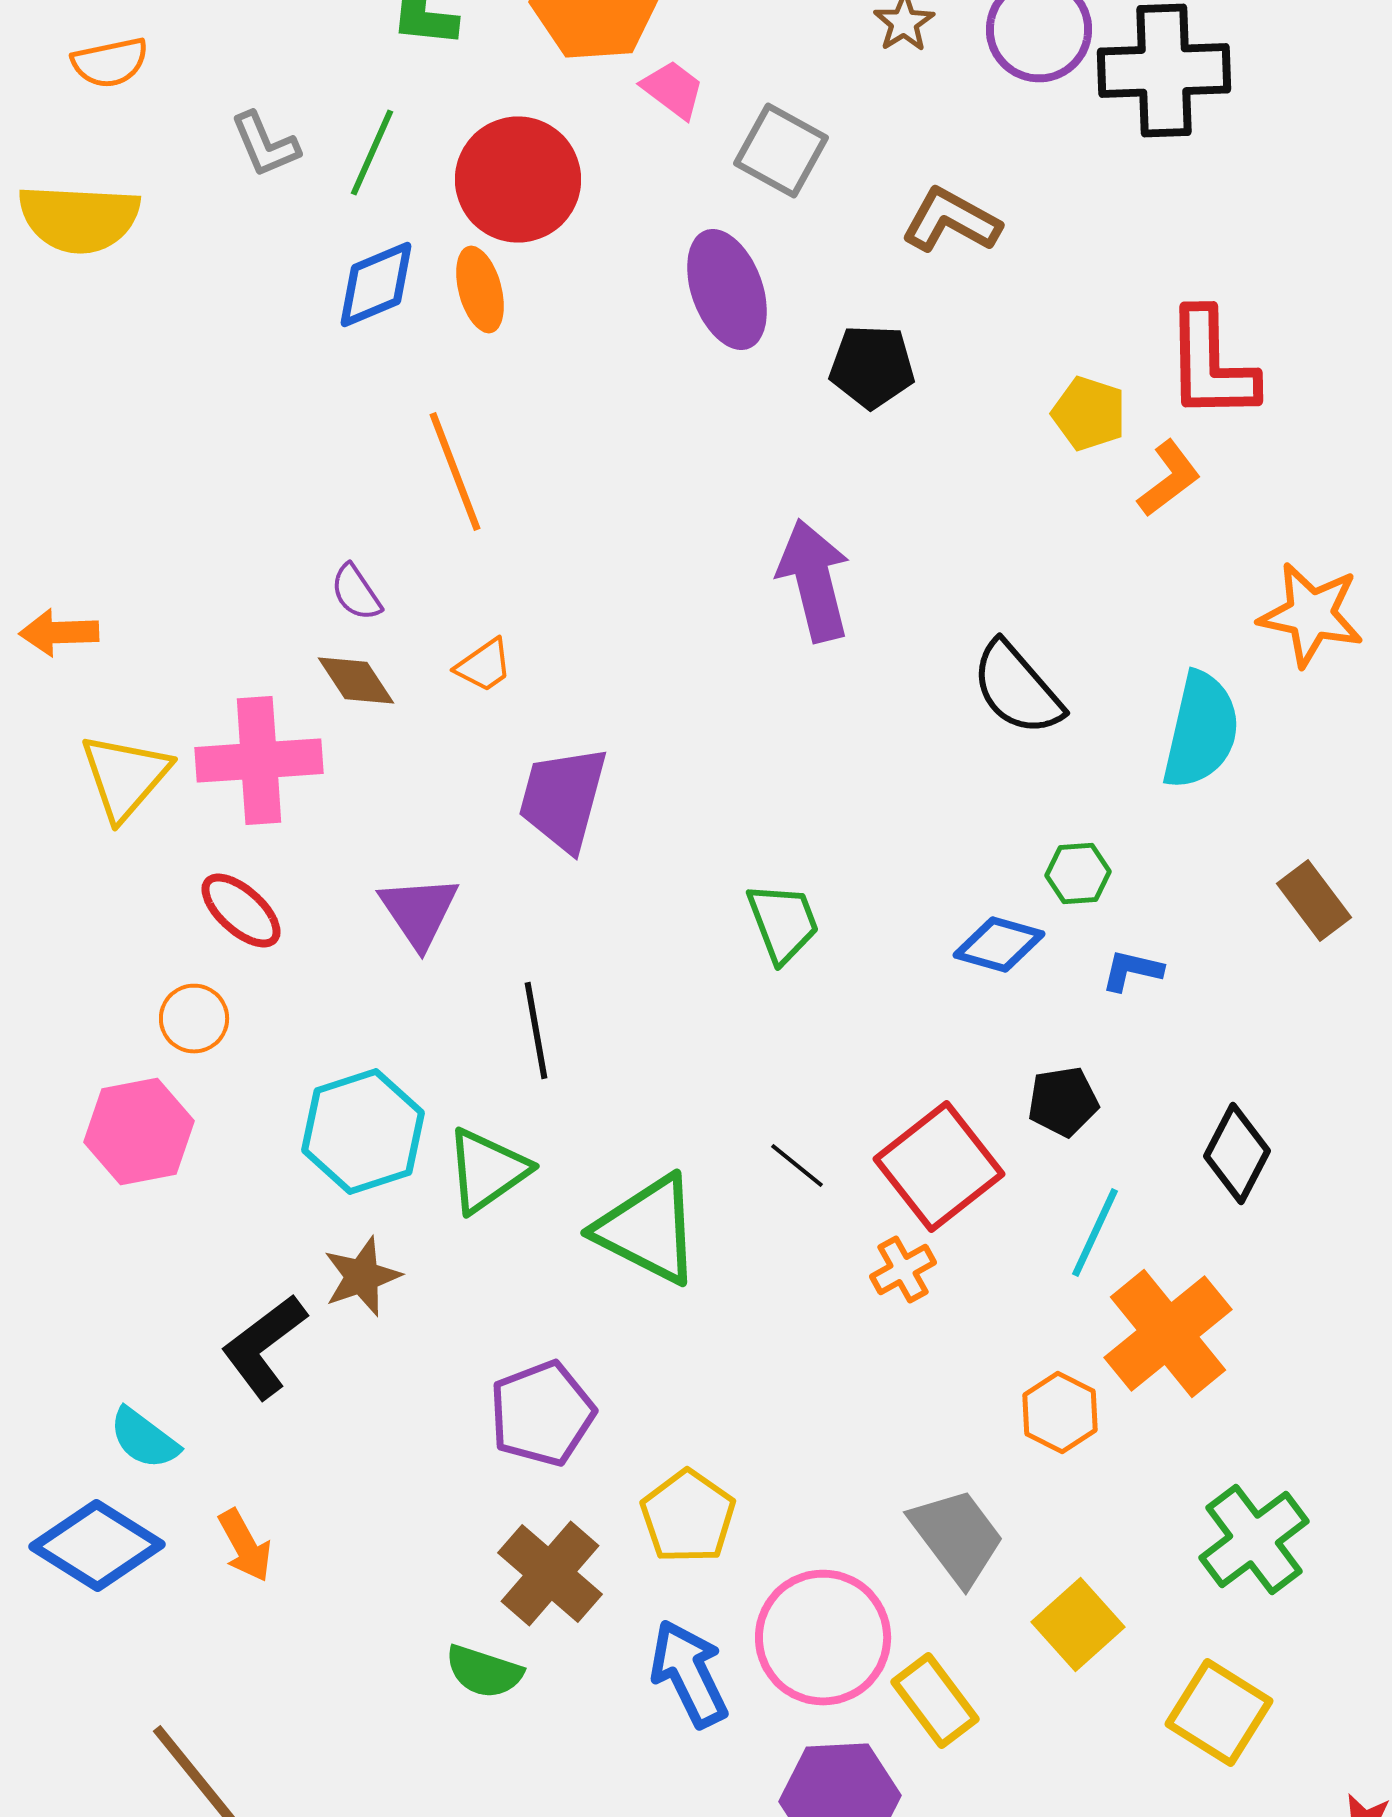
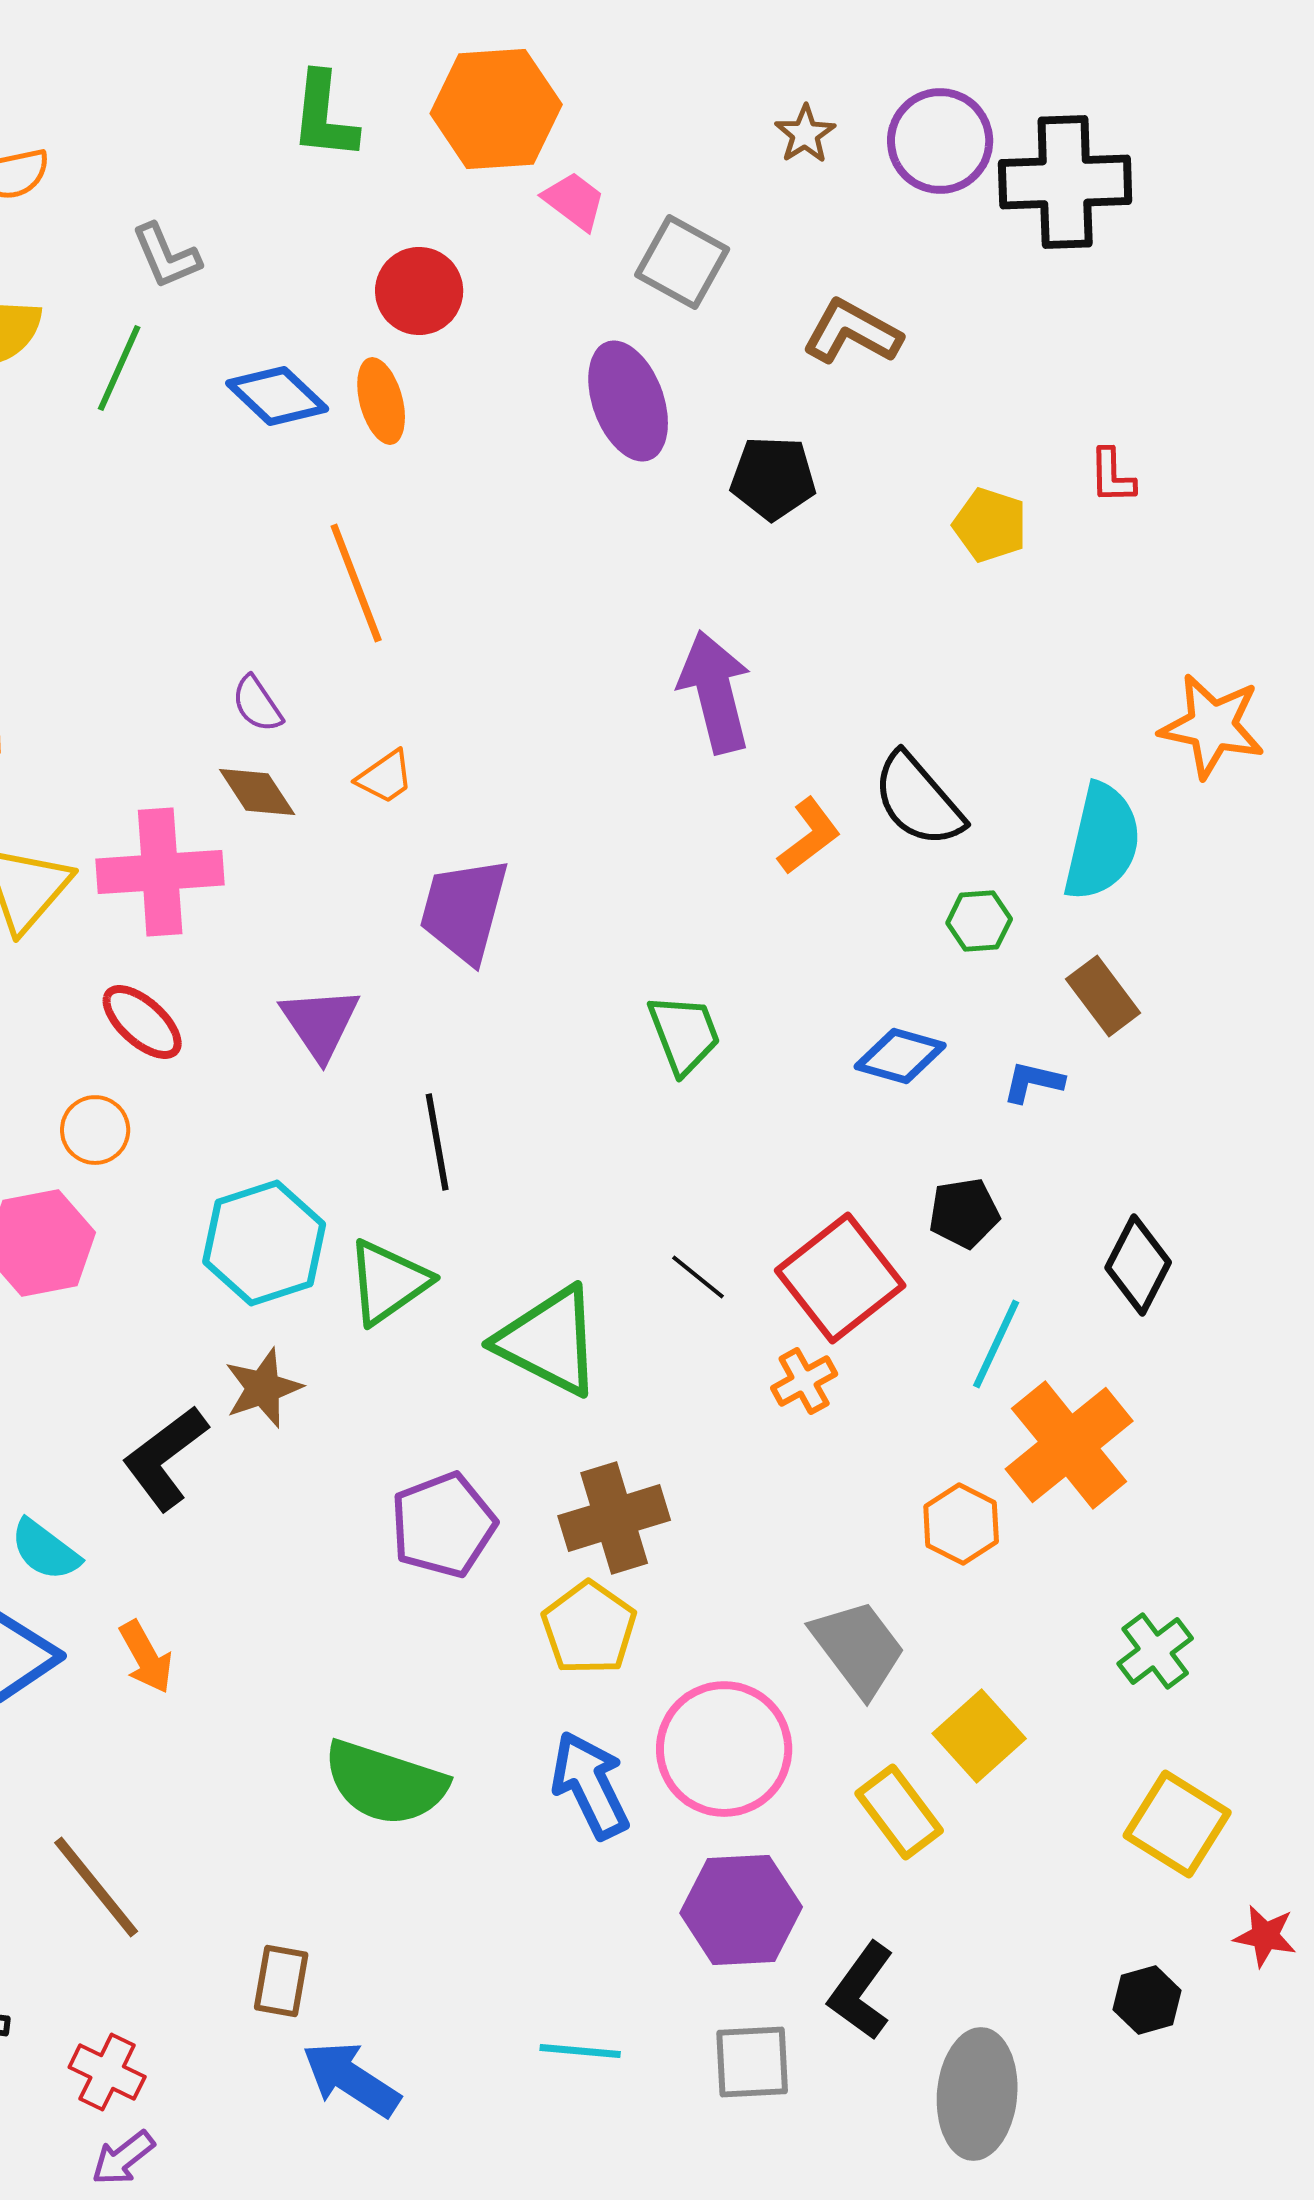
green line: (372, 152) -> (119, 368), moved
red circle: (518, 180) -> (419, 291), size x0.7
blue diamond: (376, 284) -> (277, 396), turned 66
red L-shape: (1211, 364) -> (1112, 476), size x0.5
orange L-shape: (1169, 478) -> (809, 836), moved
green hexagon: (1078, 874) -> (979, 921), moved
brown rectangle: (1314, 900) -> (1103, 996), moved
green cross: (1254, 1540) -> (1155, 1651), size x0.7
brown cross: (550, 1574) -> (614, 1518), moved, turned 32
green semicircle: (484, 1672) -> (385, 1783), size x1.6
yellow rectangle: (935, 1700) -> (899, 1812), moved
yellow square: (1219, 1712) -> (1177, 1824), moved

